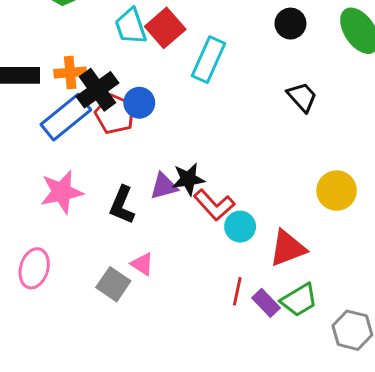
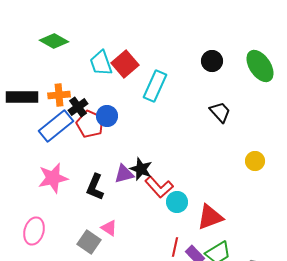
black cross: (98, 90) -> (78, 107), size x0.7
black star: (188, 179) -> (141, 169), turned 30
yellow circle: (337, 191) -> (255, 161), moved, size x0.7

